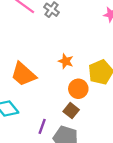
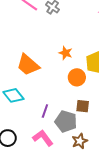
brown square: (71, 111) -> (83, 106), moved, turned -32

